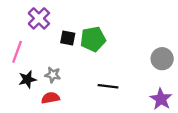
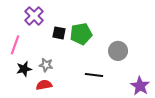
gray circle: (162, 59) -> (118, 51), moved

